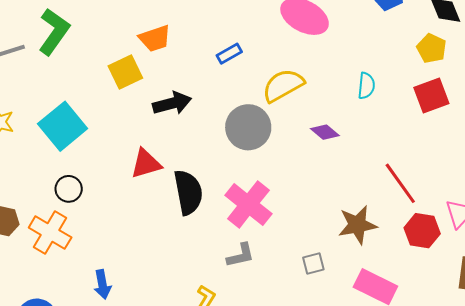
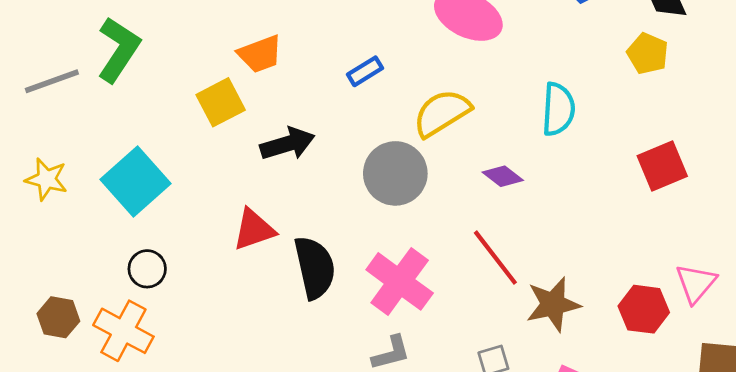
cyan semicircle: (366, 86) -> (558, 109), size x1.4
red square: (431, 95) -> (662, 166), moved
red line: (400, 183) -> (495, 258), moved

